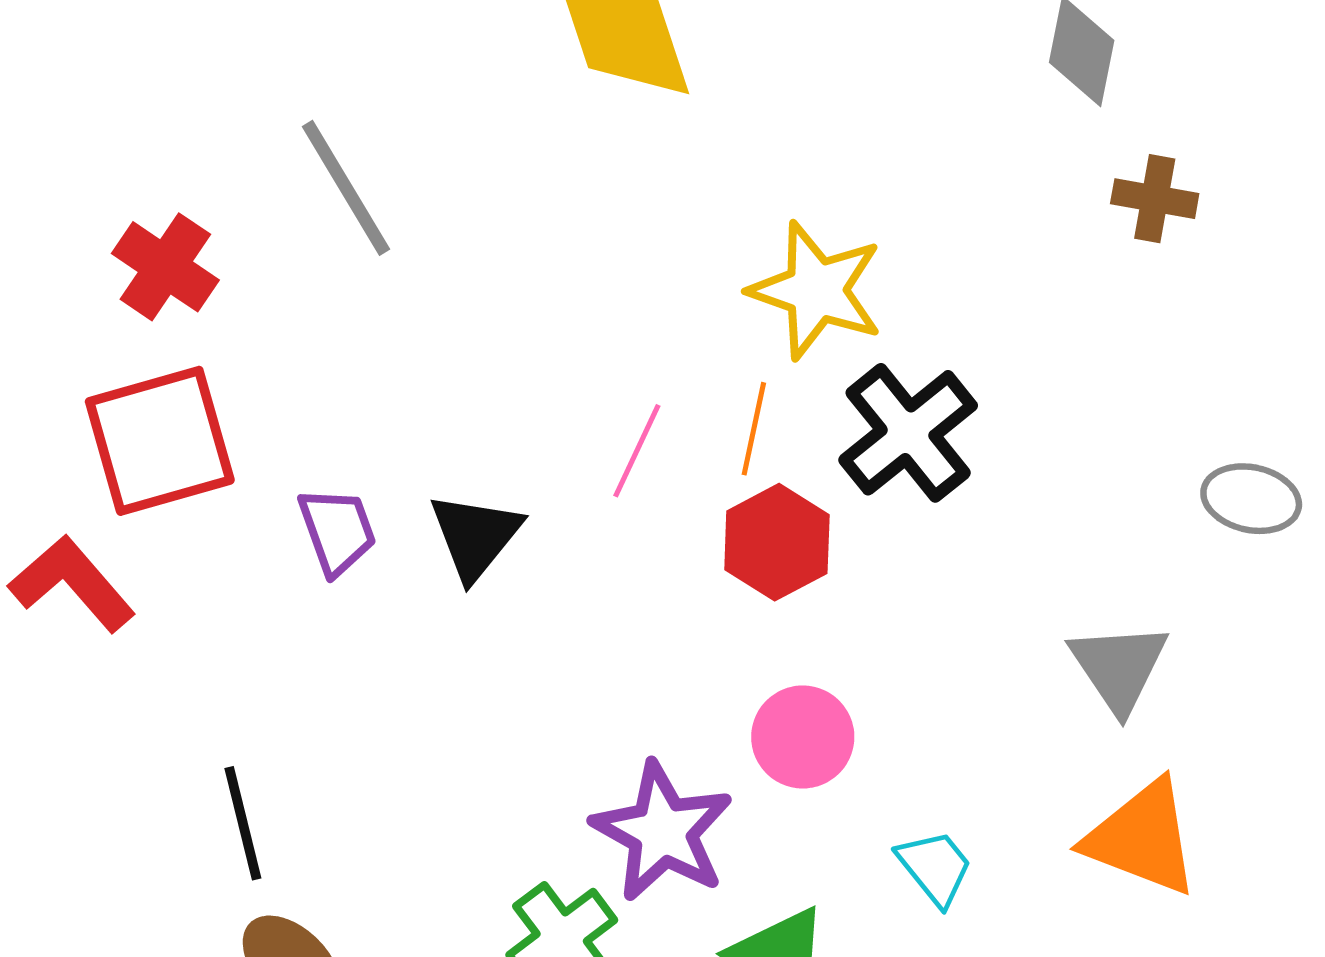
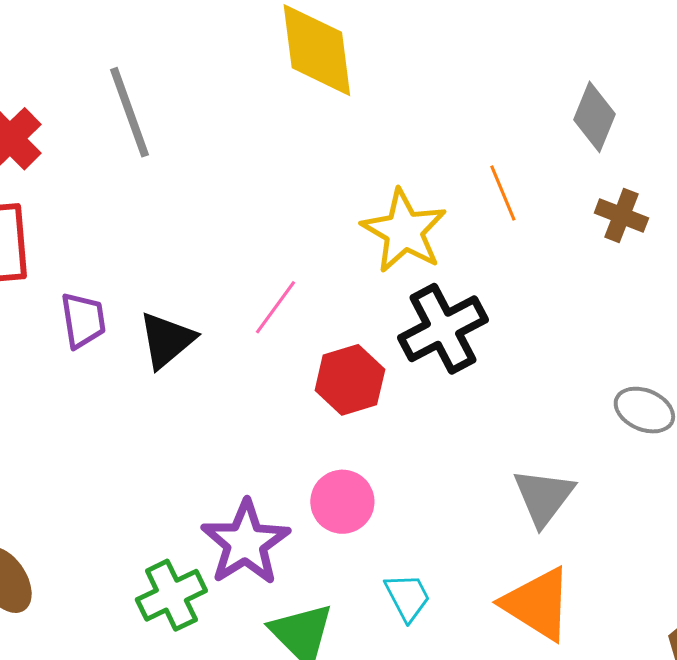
orange line: (754, 429) -> (503, 193), moved, turned -46

